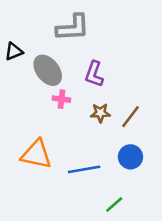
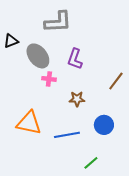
brown star: (100, 113) -> (77, 99), moved
brown line: (130, 117) -> (116, 81), moved

